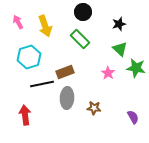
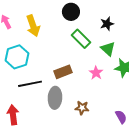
green rectangle: (80, 39) -> (81, 39), moved
brown rectangle: (65, 72) -> (63, 72), moved

